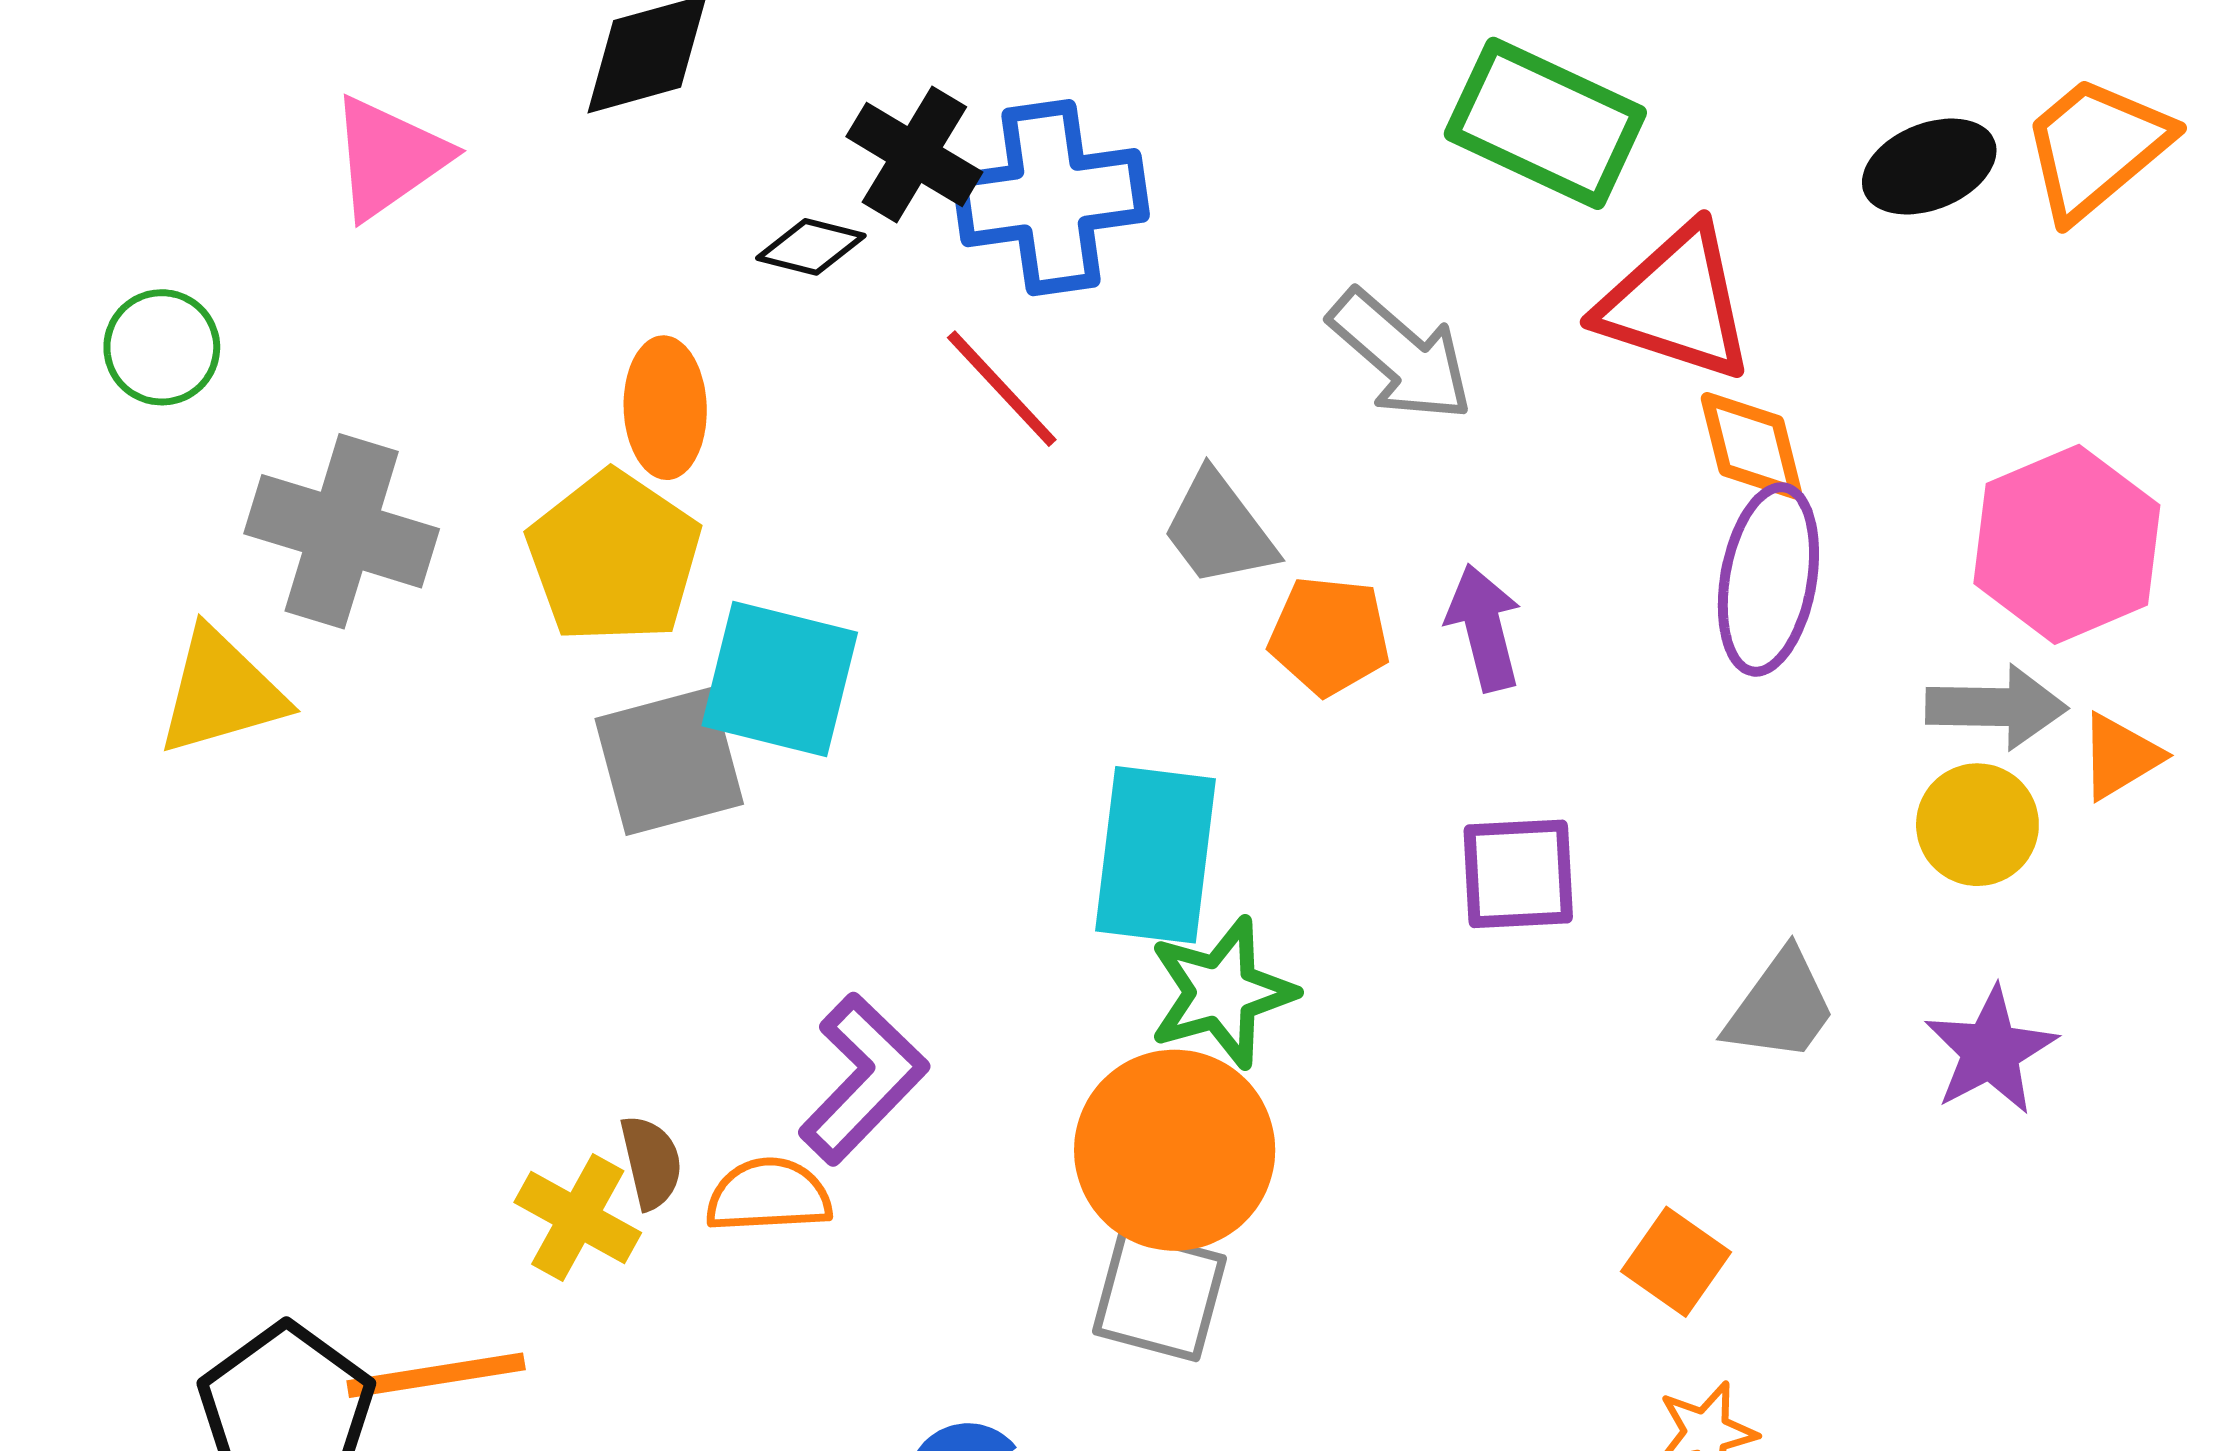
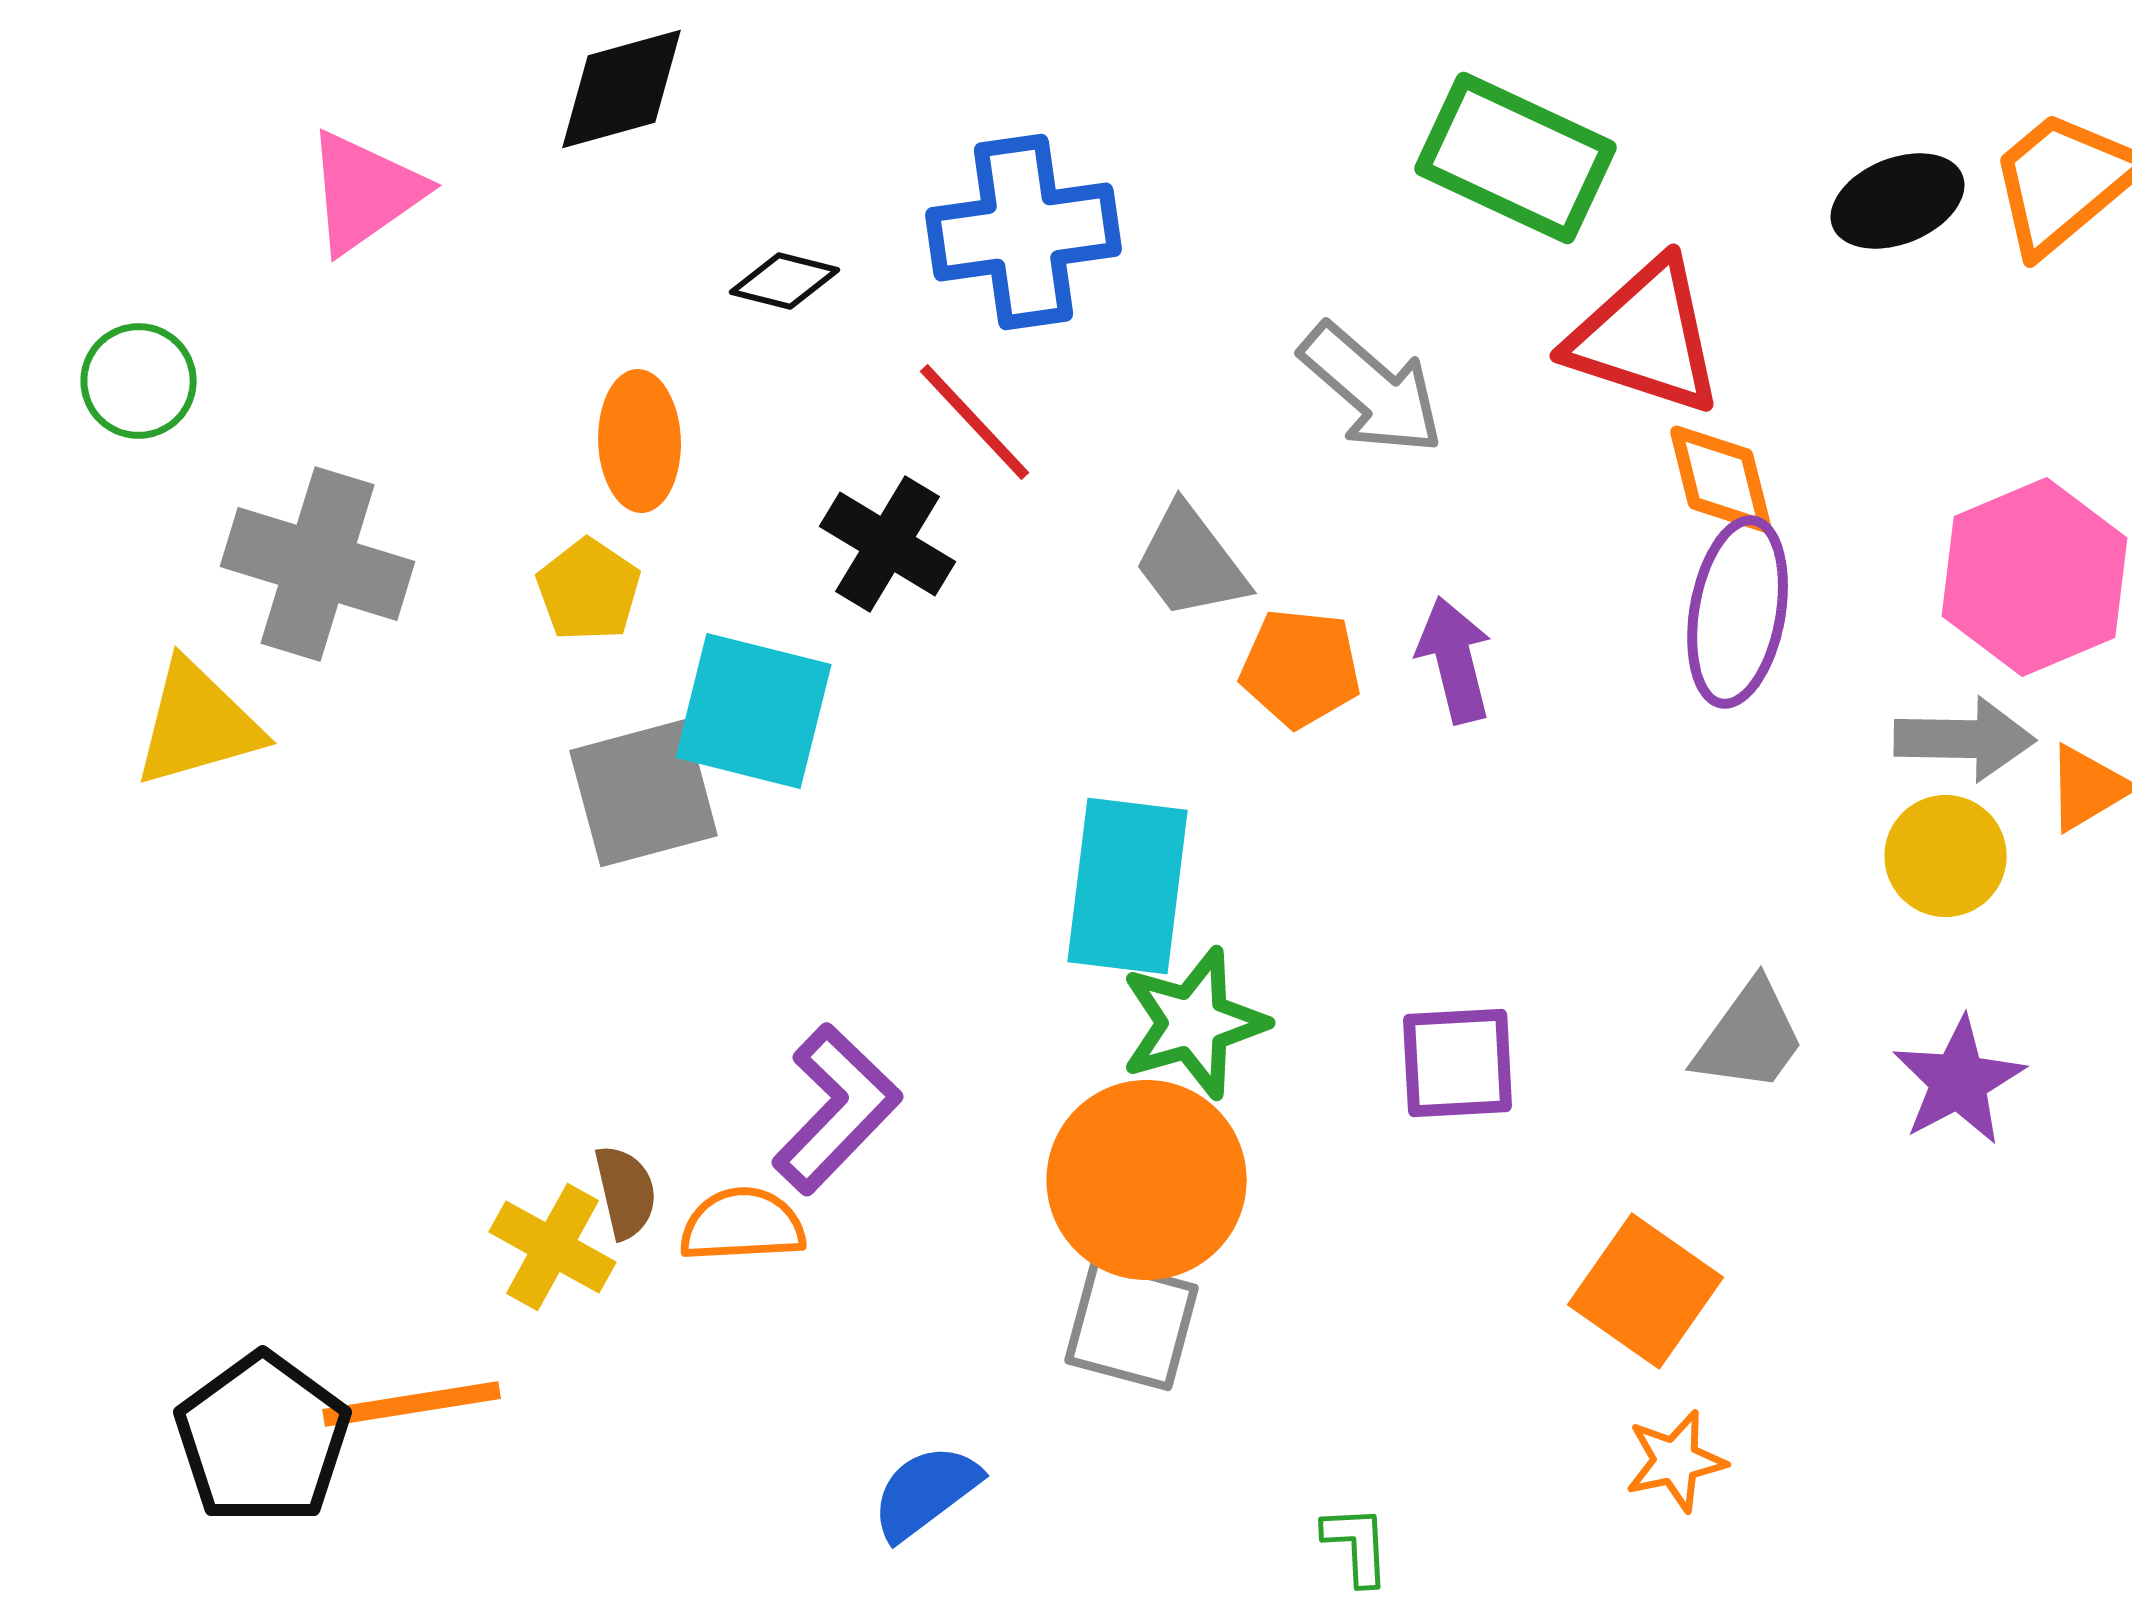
black cross: (914, 154) -> (888, 544), moved
yellow pentagon: (614, 557) -> (589, 590), size x0.6
purple square: (1518, 874) -> (1458, 1063), moved
orange square: (1676, 1262) -> (1646, 1291), size x1.4

